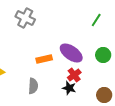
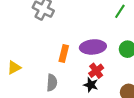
purple ellipse: (71, 53) -> (93, 47), turned -40
orange rectangle: (44, 59) -> (64, 53), turned -63

